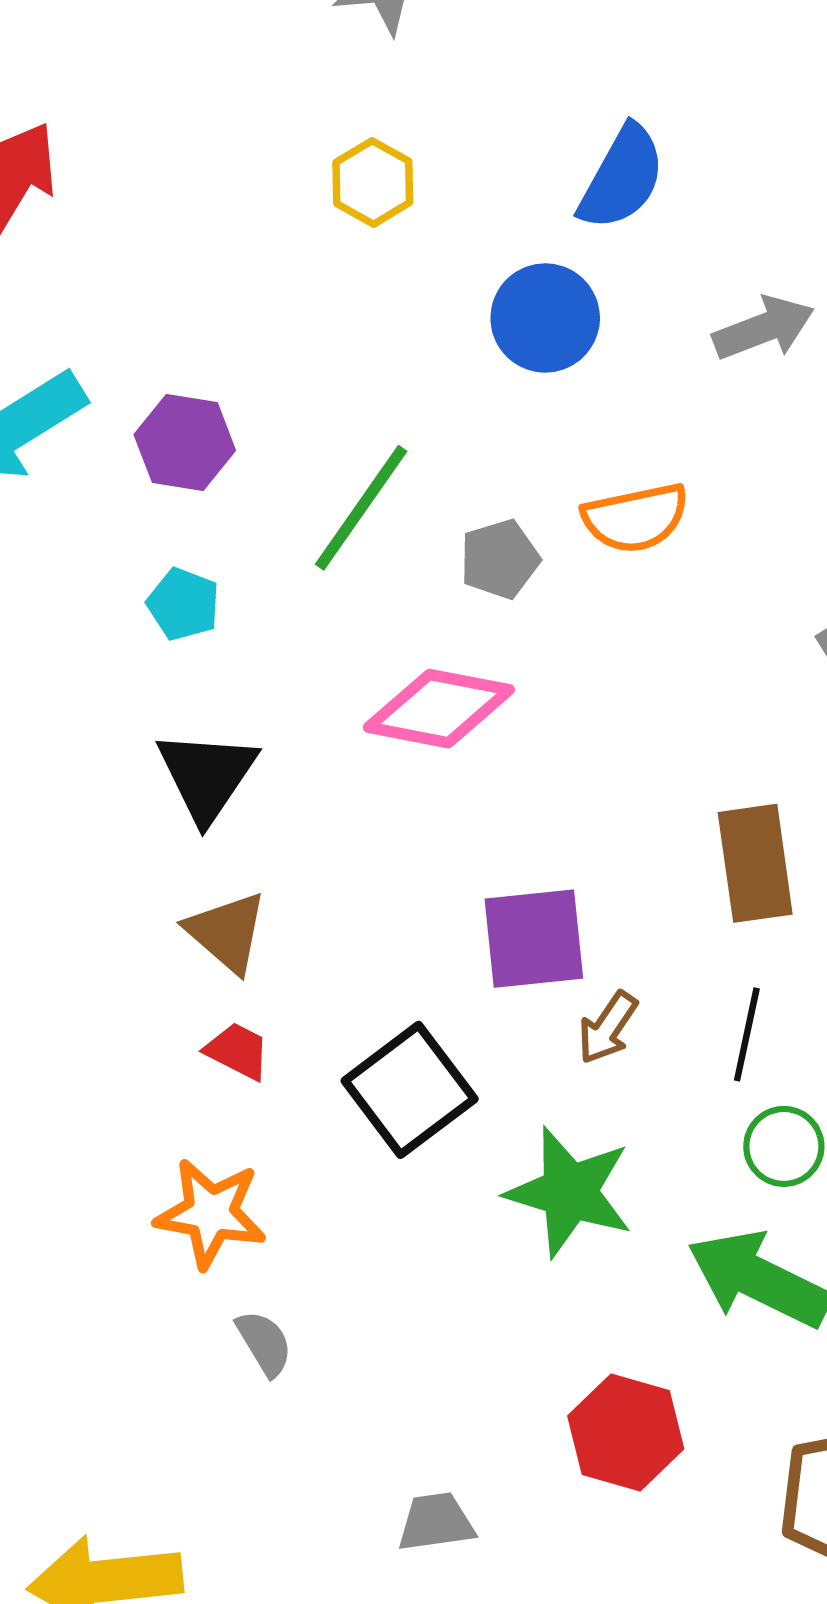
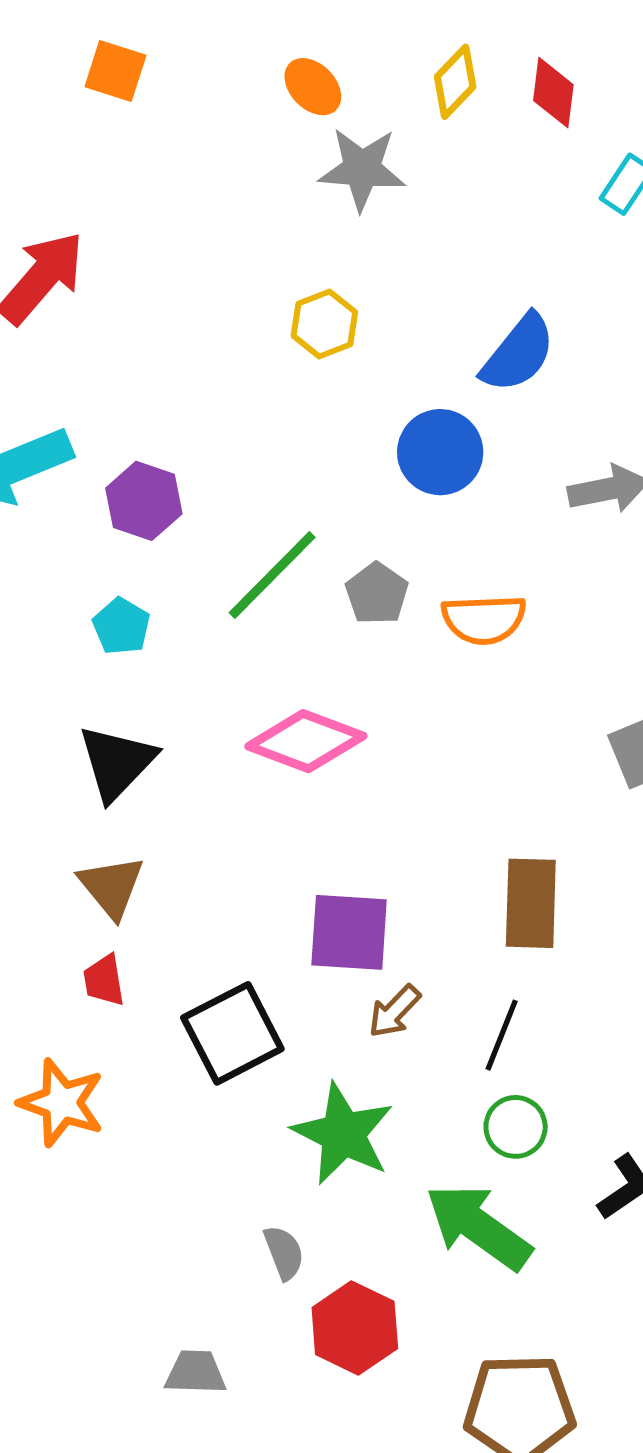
gray pentagon: (500, 559) -> (377, 593), moved, turned -30
red trapezoid: (238, 1051) -> (104, 980), turned -136
gray semicircle: (264, 1343) -> (284, 1253), moved

